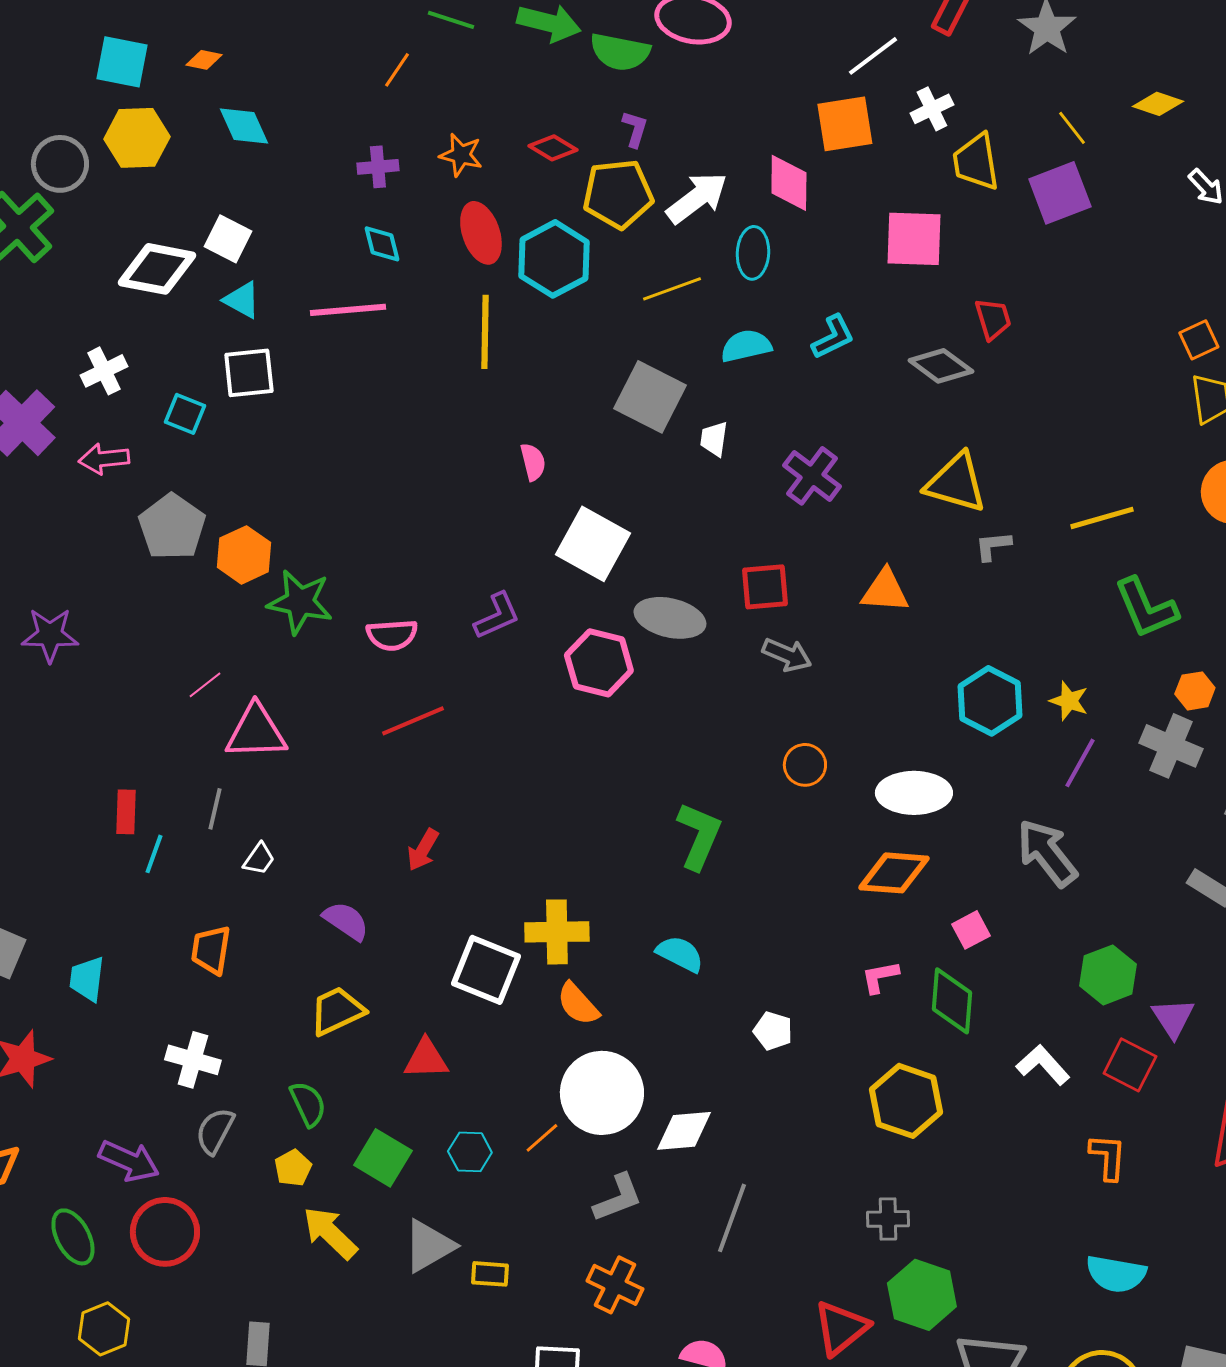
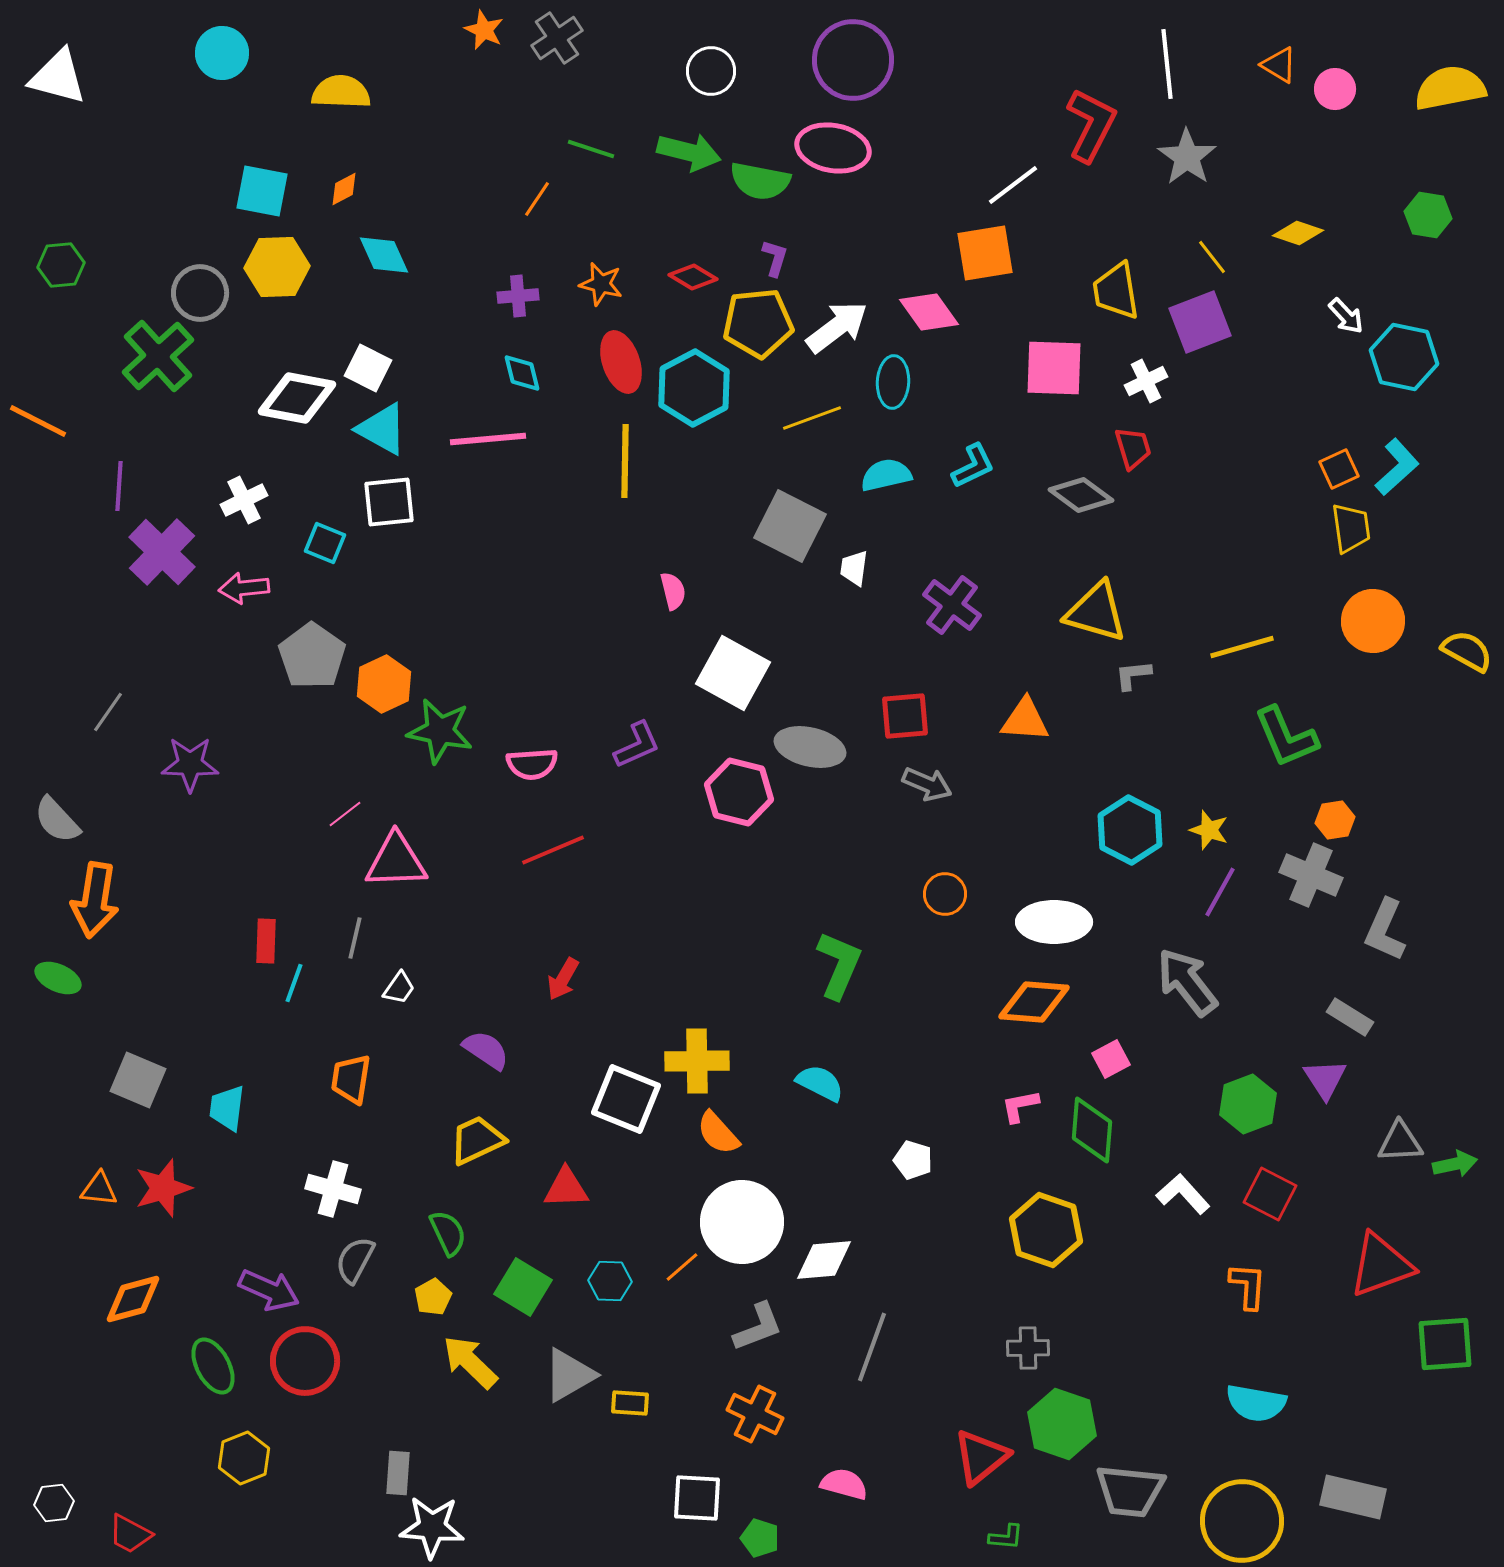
orange diamond: (204, 60) -> (344, 189), turned -39
white cross: (932, 109) -> (1146, 381), moved
pink diamond: (789, 183) -> (929, 312), turned -36
cyan triangle: (242, 300) -> (382, 429), size x1.4
purple triangle: (1173, 1018) -> (1325, 1079), moved

